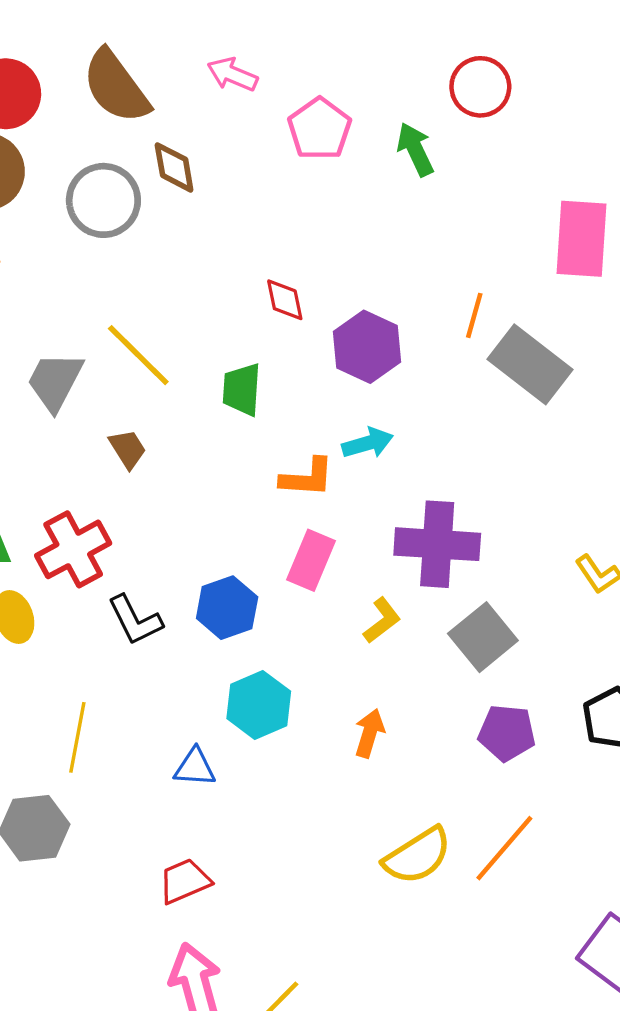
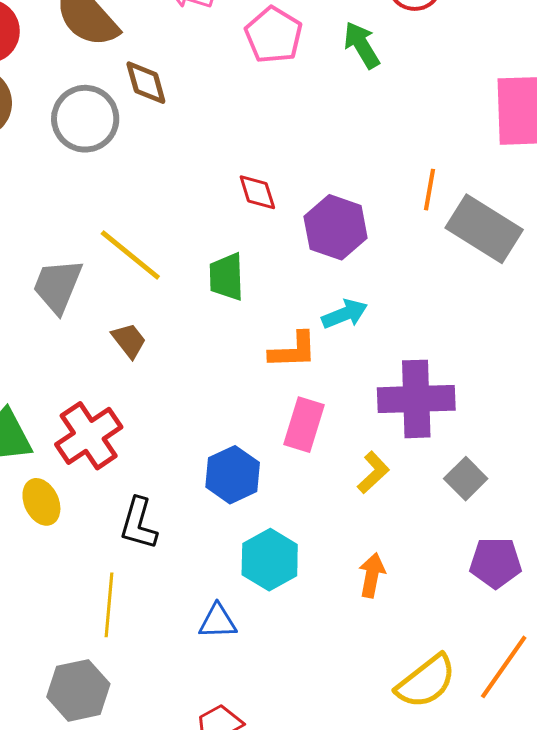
black L-shape: (135, 620) -> (139, 524), moved, turned 48
gray square: (483, 637) -> (466, 479), size x0.7

